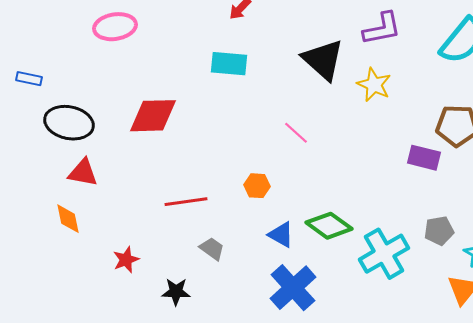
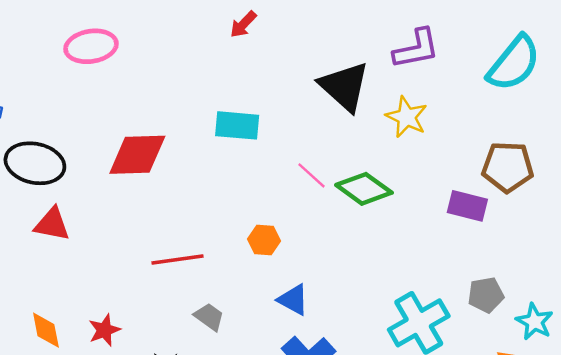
cyan rectangle: (229, 64) -> (237, 125), moved
orange diamond: (68, 219) -> (46, 330), moved
green diamond: (329, 226) -> (364, 189), moved

